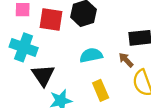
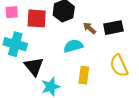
brown arrow: (126, 60) -> (89, 28), moved
yellow rectangle: (101, 90) -> (84, 75), turned 36

